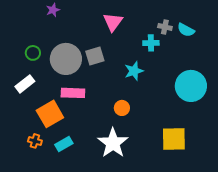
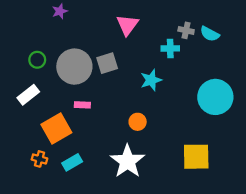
pink rectangle: (73, 93) -> (82, 105), size x0.6

